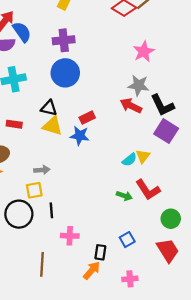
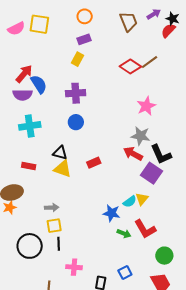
blue circle: (65, 73) -> (76, 122), size x0.6
purple square: (166, 131) -> (152, 173), moved
blue star: (80, 136) -> (111, 213), moved
yellow square: (34, 190) -> (54, 226), moved

